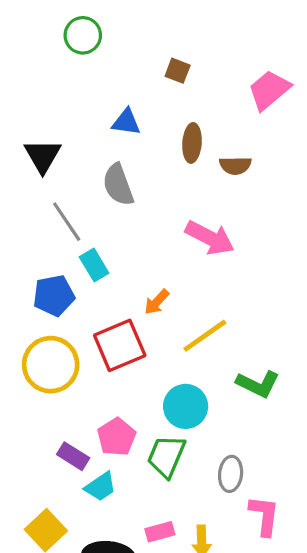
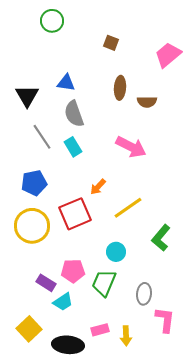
blue triangle: (126, 122) -> (66, 83), moved
cyan rectangle: (94, 265) -> (73, 147), moved
green L-shape: (258, 384) -> (161, 238), turned 104
cyan circle: (186, 406) -> (116, 252), size x0.7
pink pentagon: (117, 437) -> (73, 271), turned 30

